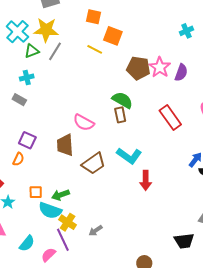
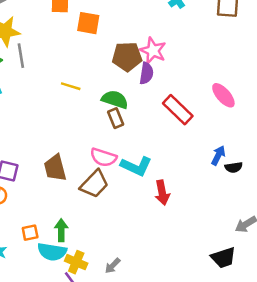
yellow line: (95, 49) -> (71, 86), moved
gray line: (55, 51) -> (21, 56), turned -30
purple semicircle: (181, 73) -> (146, 73), moved
pink semicircle: (84, 123) -> (103, 157), moved
green arrow: (61, 195) -> (61, 230), turned 120

